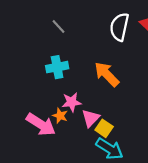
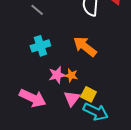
orange star: (60, 116) -> (71, 75), moved
pink triangle: (91, 118) -> (72, 98), moved

